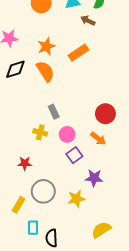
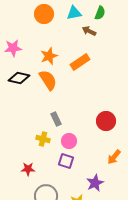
black diamond: (15, 69) -> (19, 78), turned 30
orange arrow: (98, 139) -> (114, 157), moved, turned 91
purple square: (74, 155) -> (66, 161), moved, turned -35
purple star: (94, 178) -> (95, 183), turned -30

